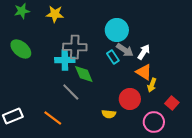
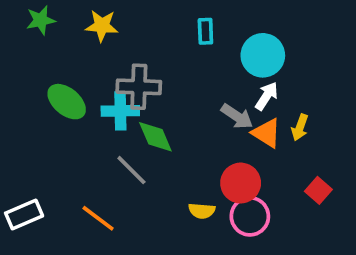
cyan circle: (117, 30) -> (263, 55), moved
green ellipse: (21, 49) -> (67, 102), moved
gray arrow: (125, 50) -> (237, 116), moved
cyan rectangle: (113, 57) -> (205, 31), moved, turned 32
yellow arrow: (152, 85) -> (300, 128), moved
pink circle: (154, 122) -> (250, 216), moved

